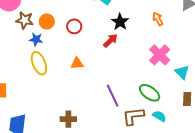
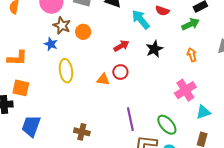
red circle: (74, 26) -> (120, 72), moved
blue star: (36, 39) -> (51, 44), moved
red arrow: (110, 41) -> (121, 46), moved
cyan triangle: (182, 72) -> (203, 112), turned 42

